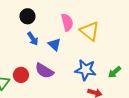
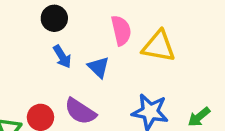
yellow triangle: (90, 31) -> (159, 46), turned -30

